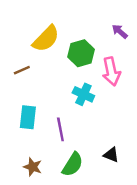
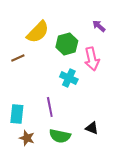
cyan rectangle: (28, 117) -> (17, 114), moved
green semicircle: (73, 164) -> (60, 136), turned 70

